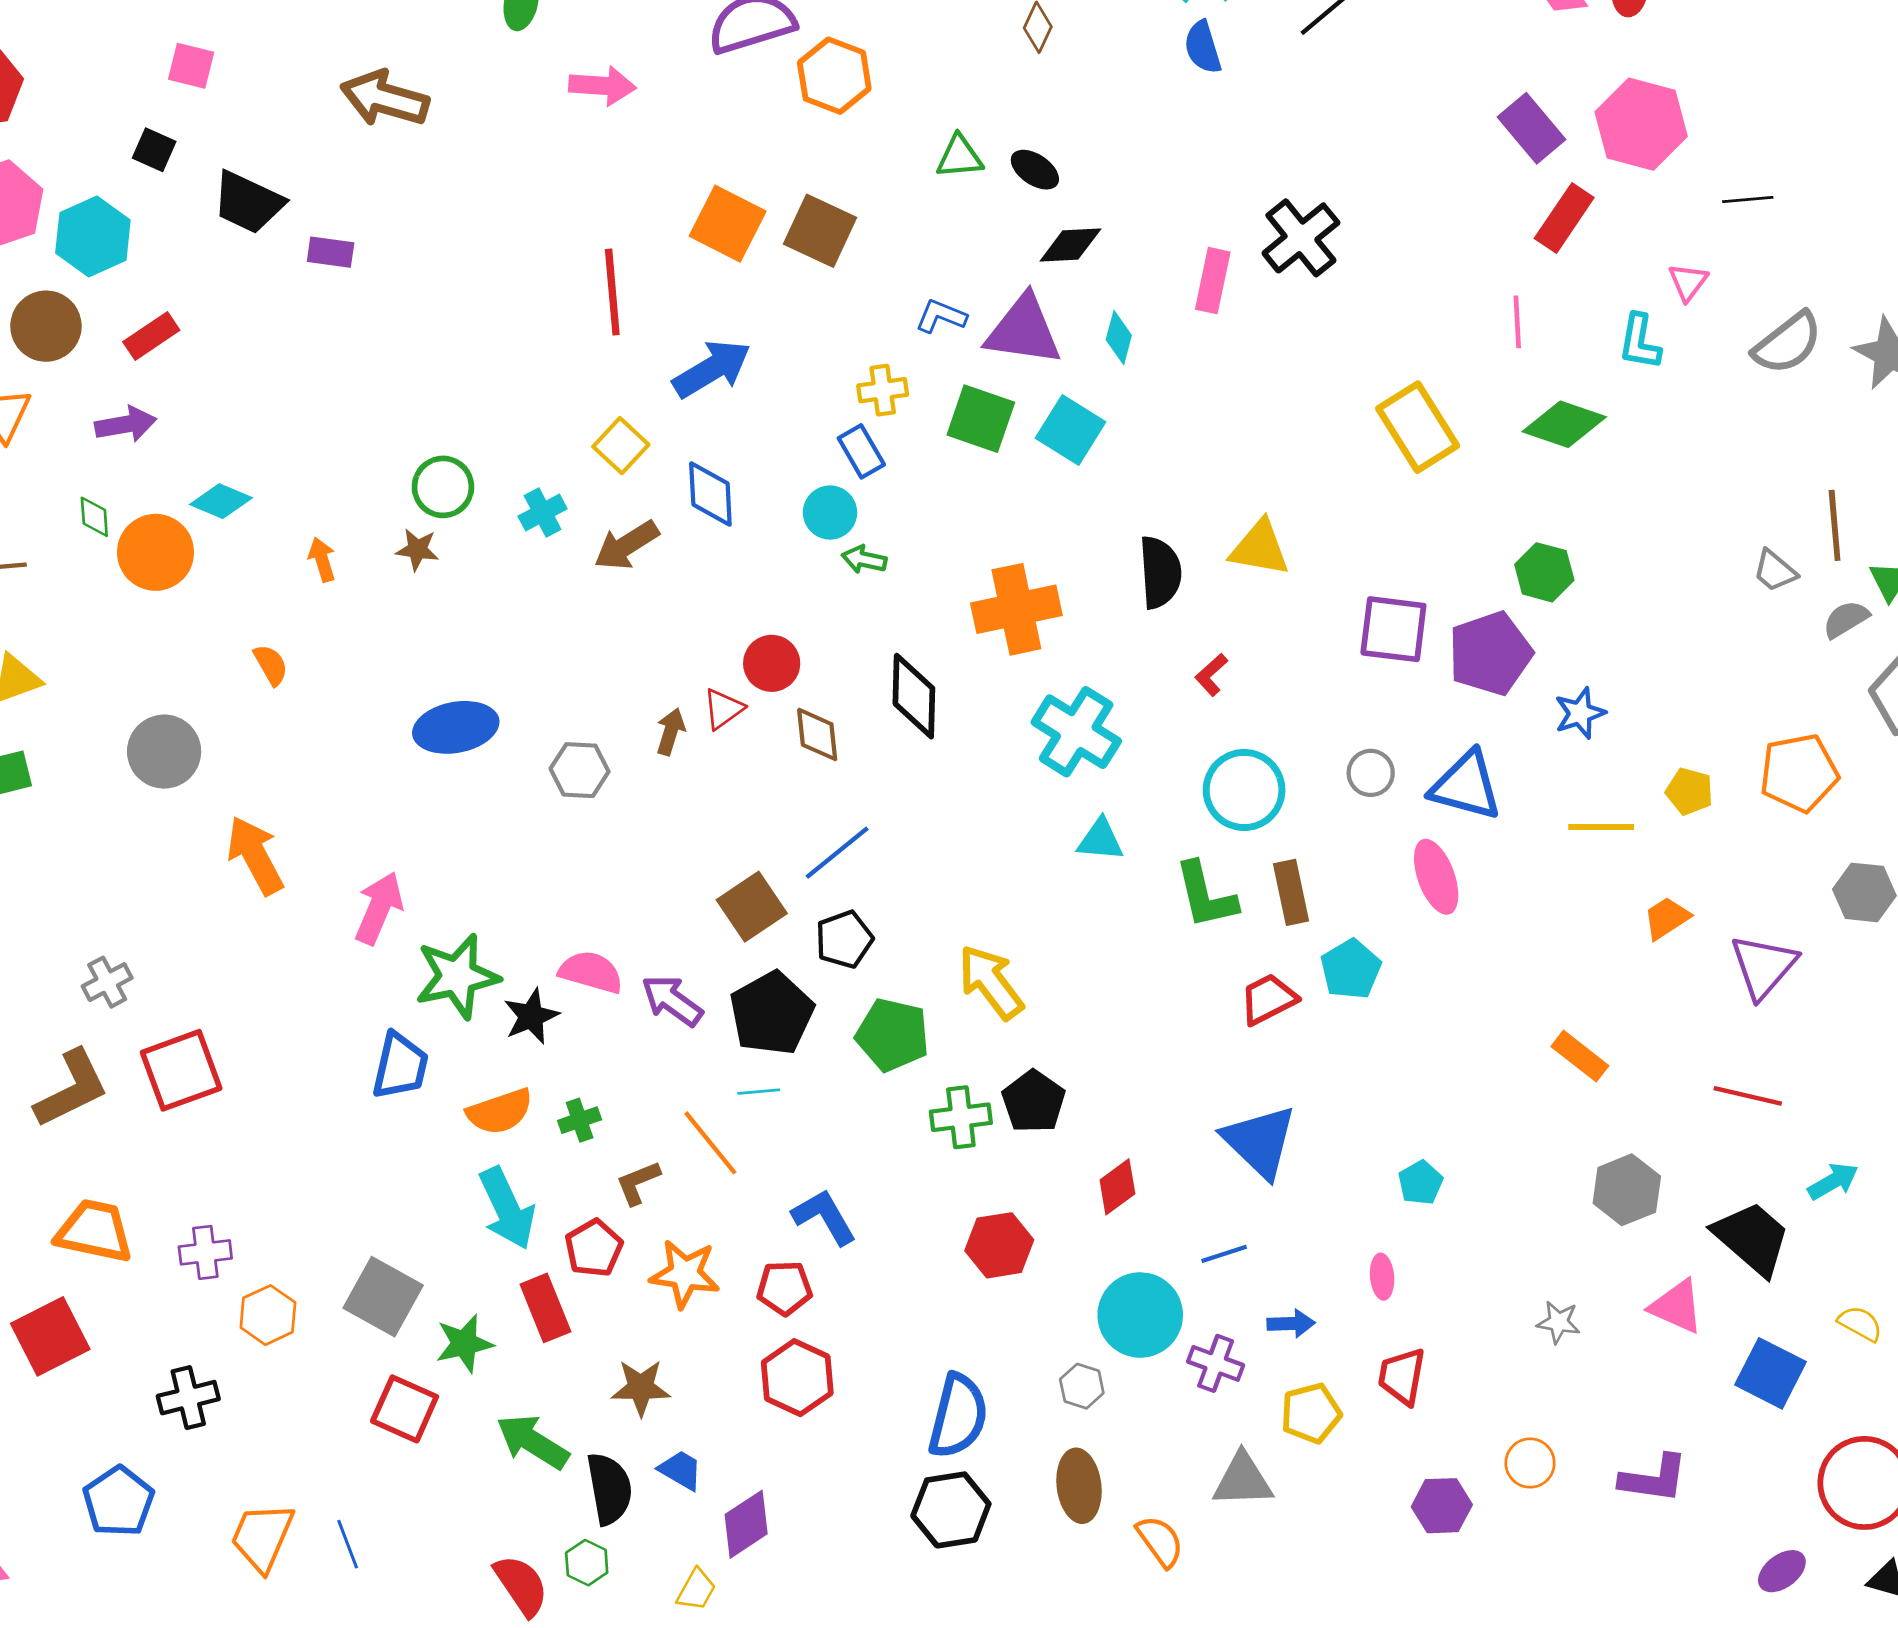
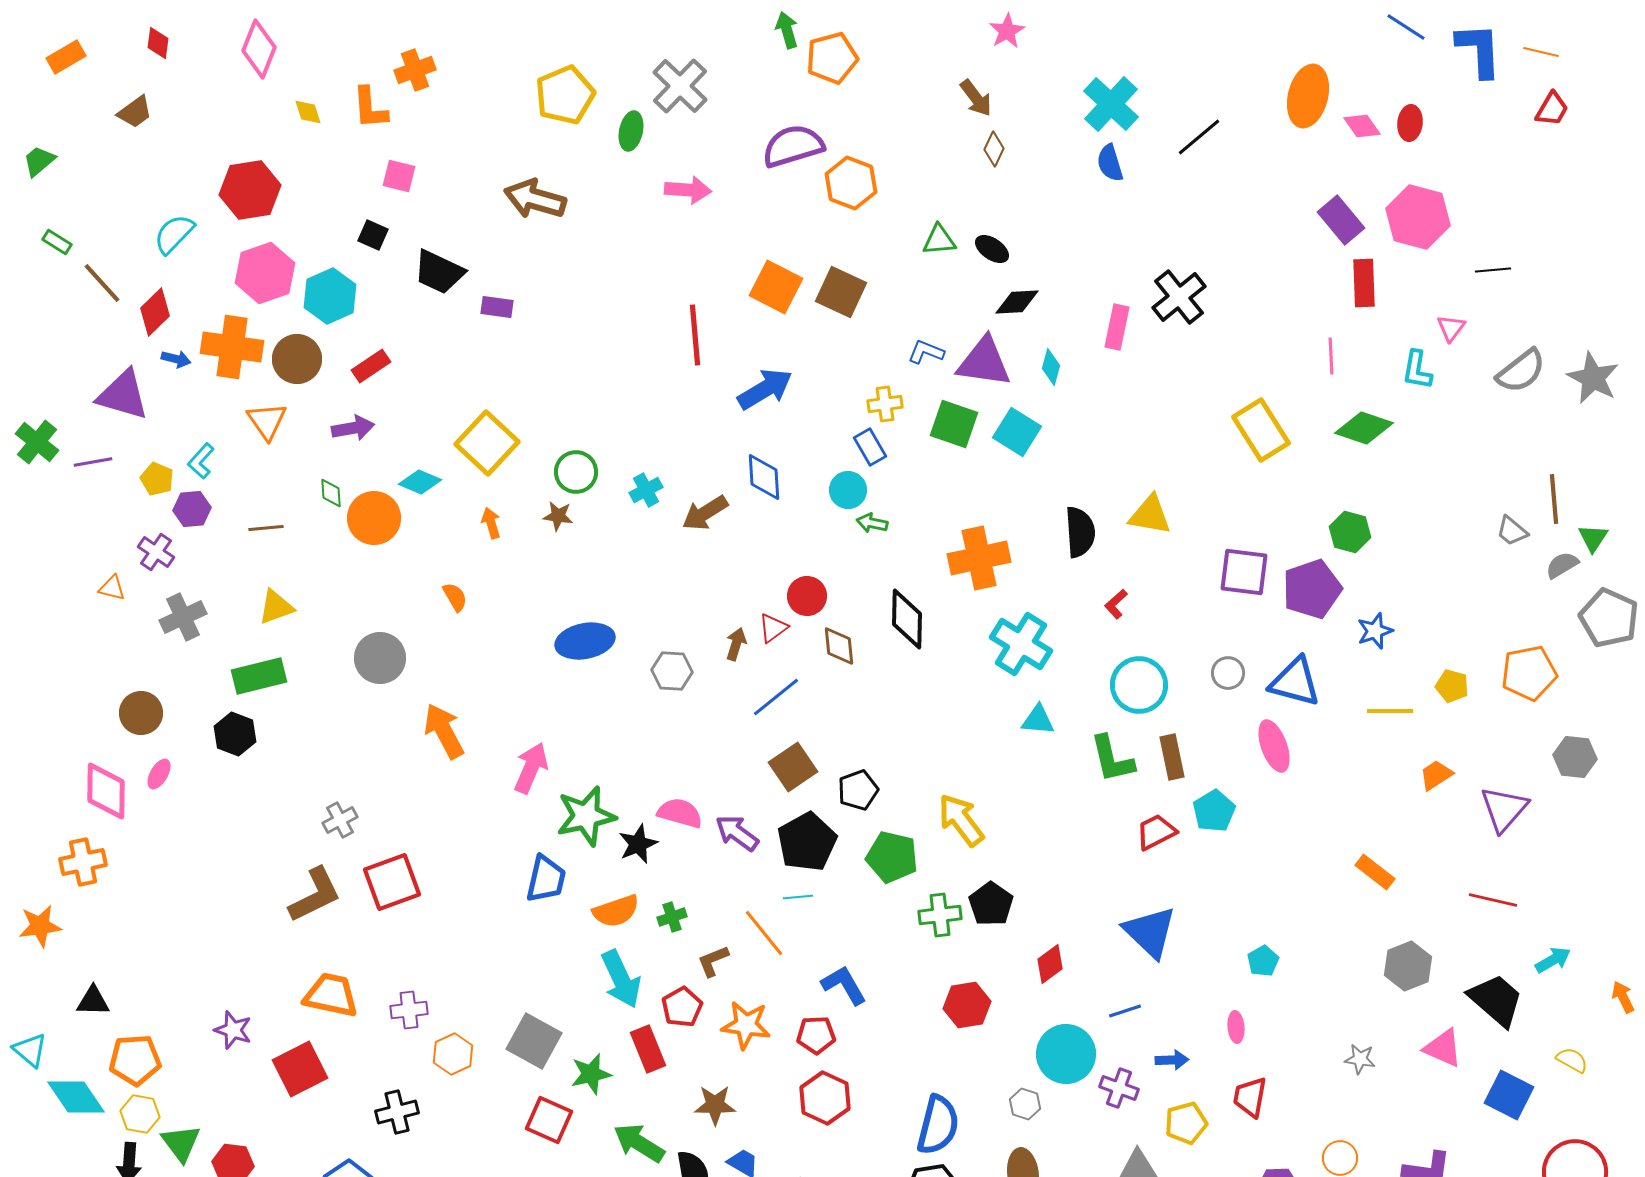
red rectangle: (1564, 218) -> (1364, 283), turned -36
yellow square: (621, 446) -> (487, 443), moved, size x1.6
blue line: (837, 853) -> (776, 697), moved

